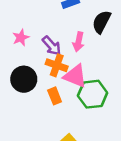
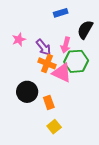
black circle: (24, 79) -> (27, 92), moved
green hexagon: (93, 94) -> (76, 61), moved
orange rectangle: (55, 96) -> (49, 102), moved

